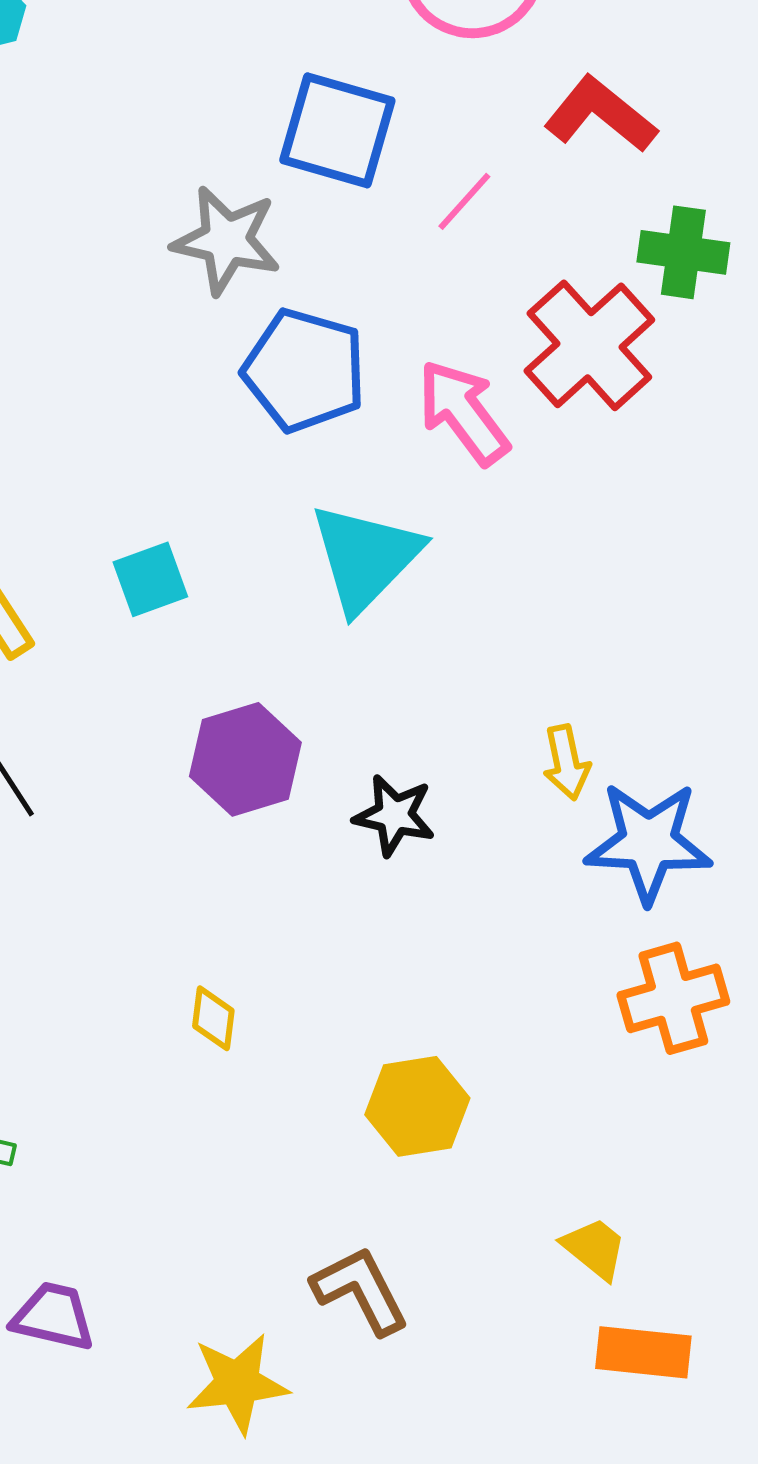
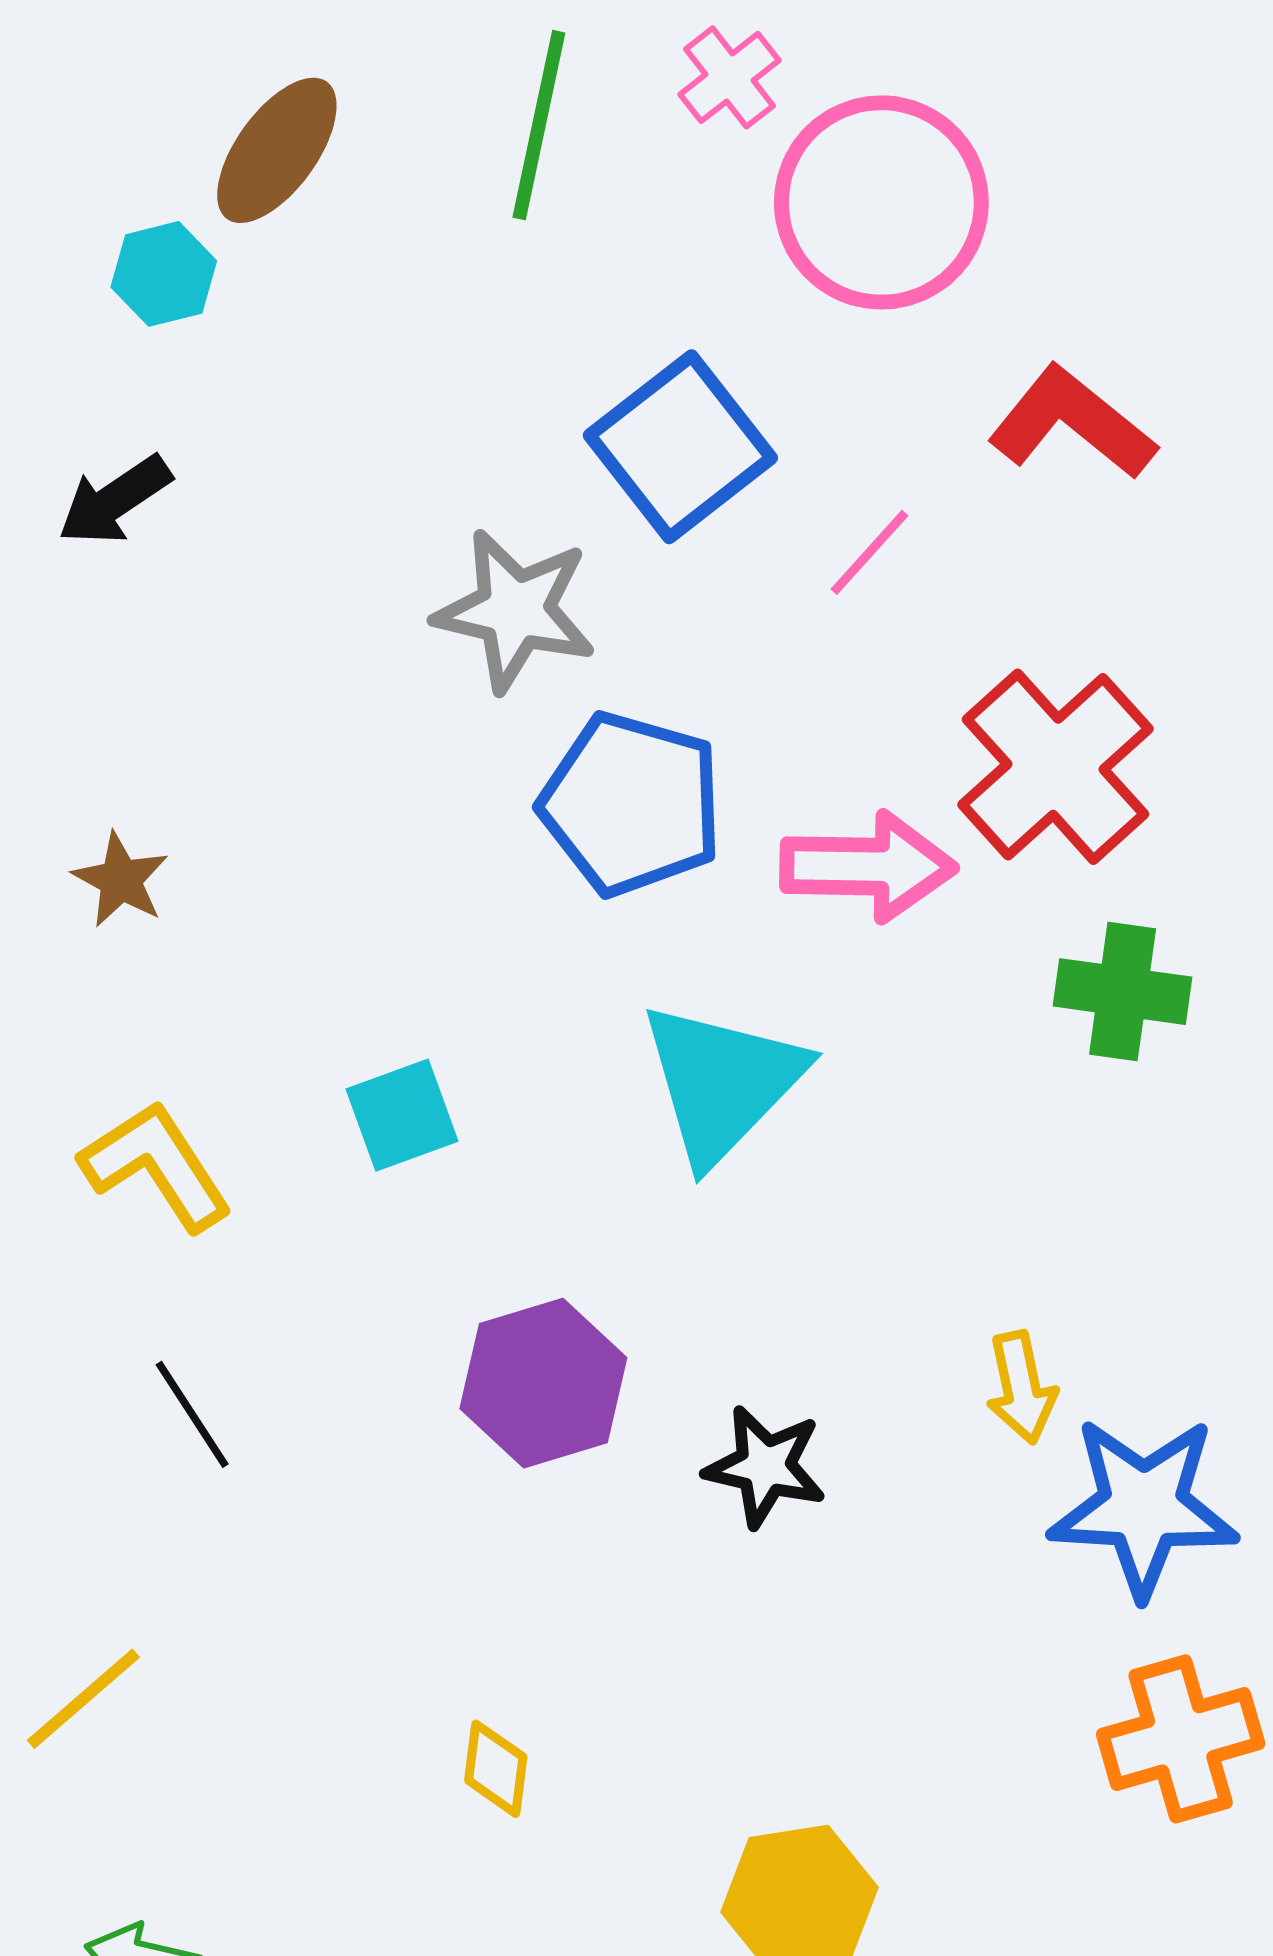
blue square: (337, 130) -> (680, 447), turned 36
green cross: (683, 252) -> (1123, 992), moved
pink arrow: (463, 412) -> (868, 866), turned 128

